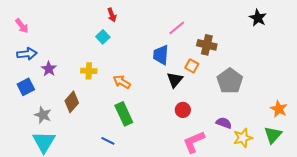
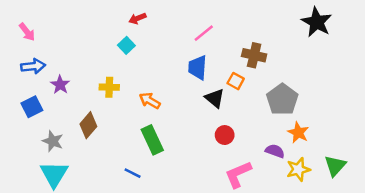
red arrow: (112, 15) -> (137, 18), turned 88
black star: (258, 18) -> (317, 22), size x1.4
pink line: (177, 28) -> (204, 33), moved
black triangle: (175, 80) -> (215, 98), turned -30
orange star: (279, 109) -> (298, 133), moved

